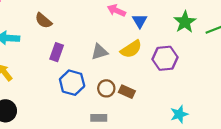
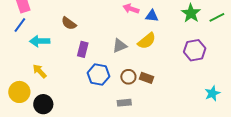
blue triangle: (140, 21) -> (152, 16), turned -48
purple hexagon: (165, 58) -> (195, 50), moved
cyan star: (179, 114) -> (212, 93), moved

